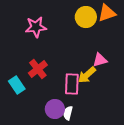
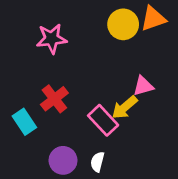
pink rectangle: (72, 84) -> (103, 120), turned -45
purple circle: (55, 109) -> (63, 160), moved

